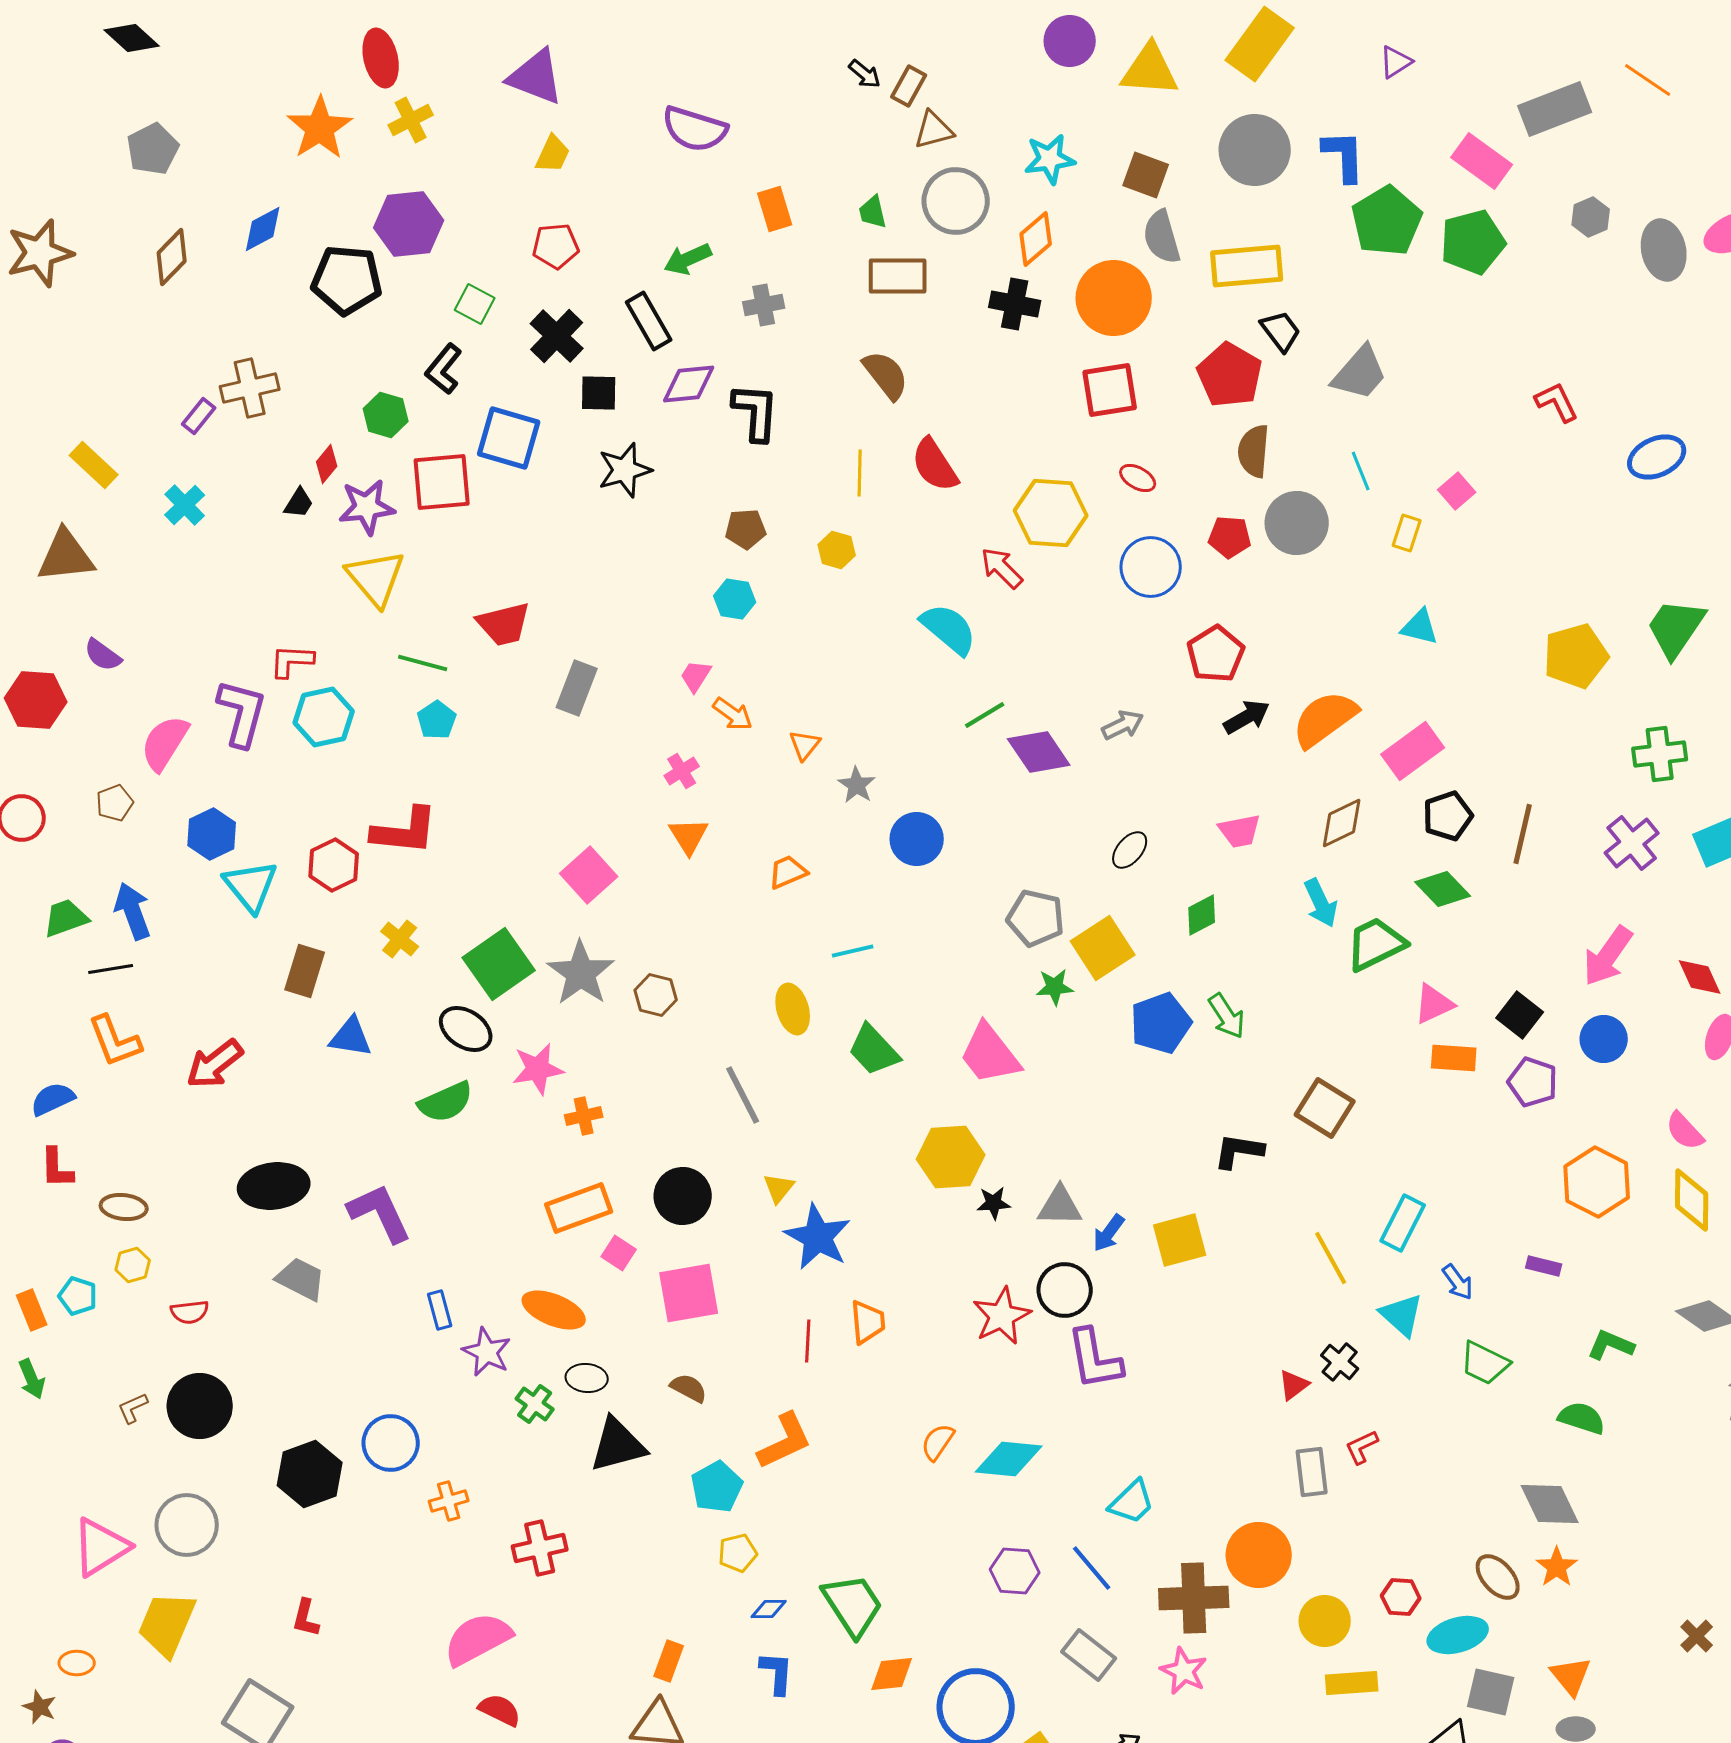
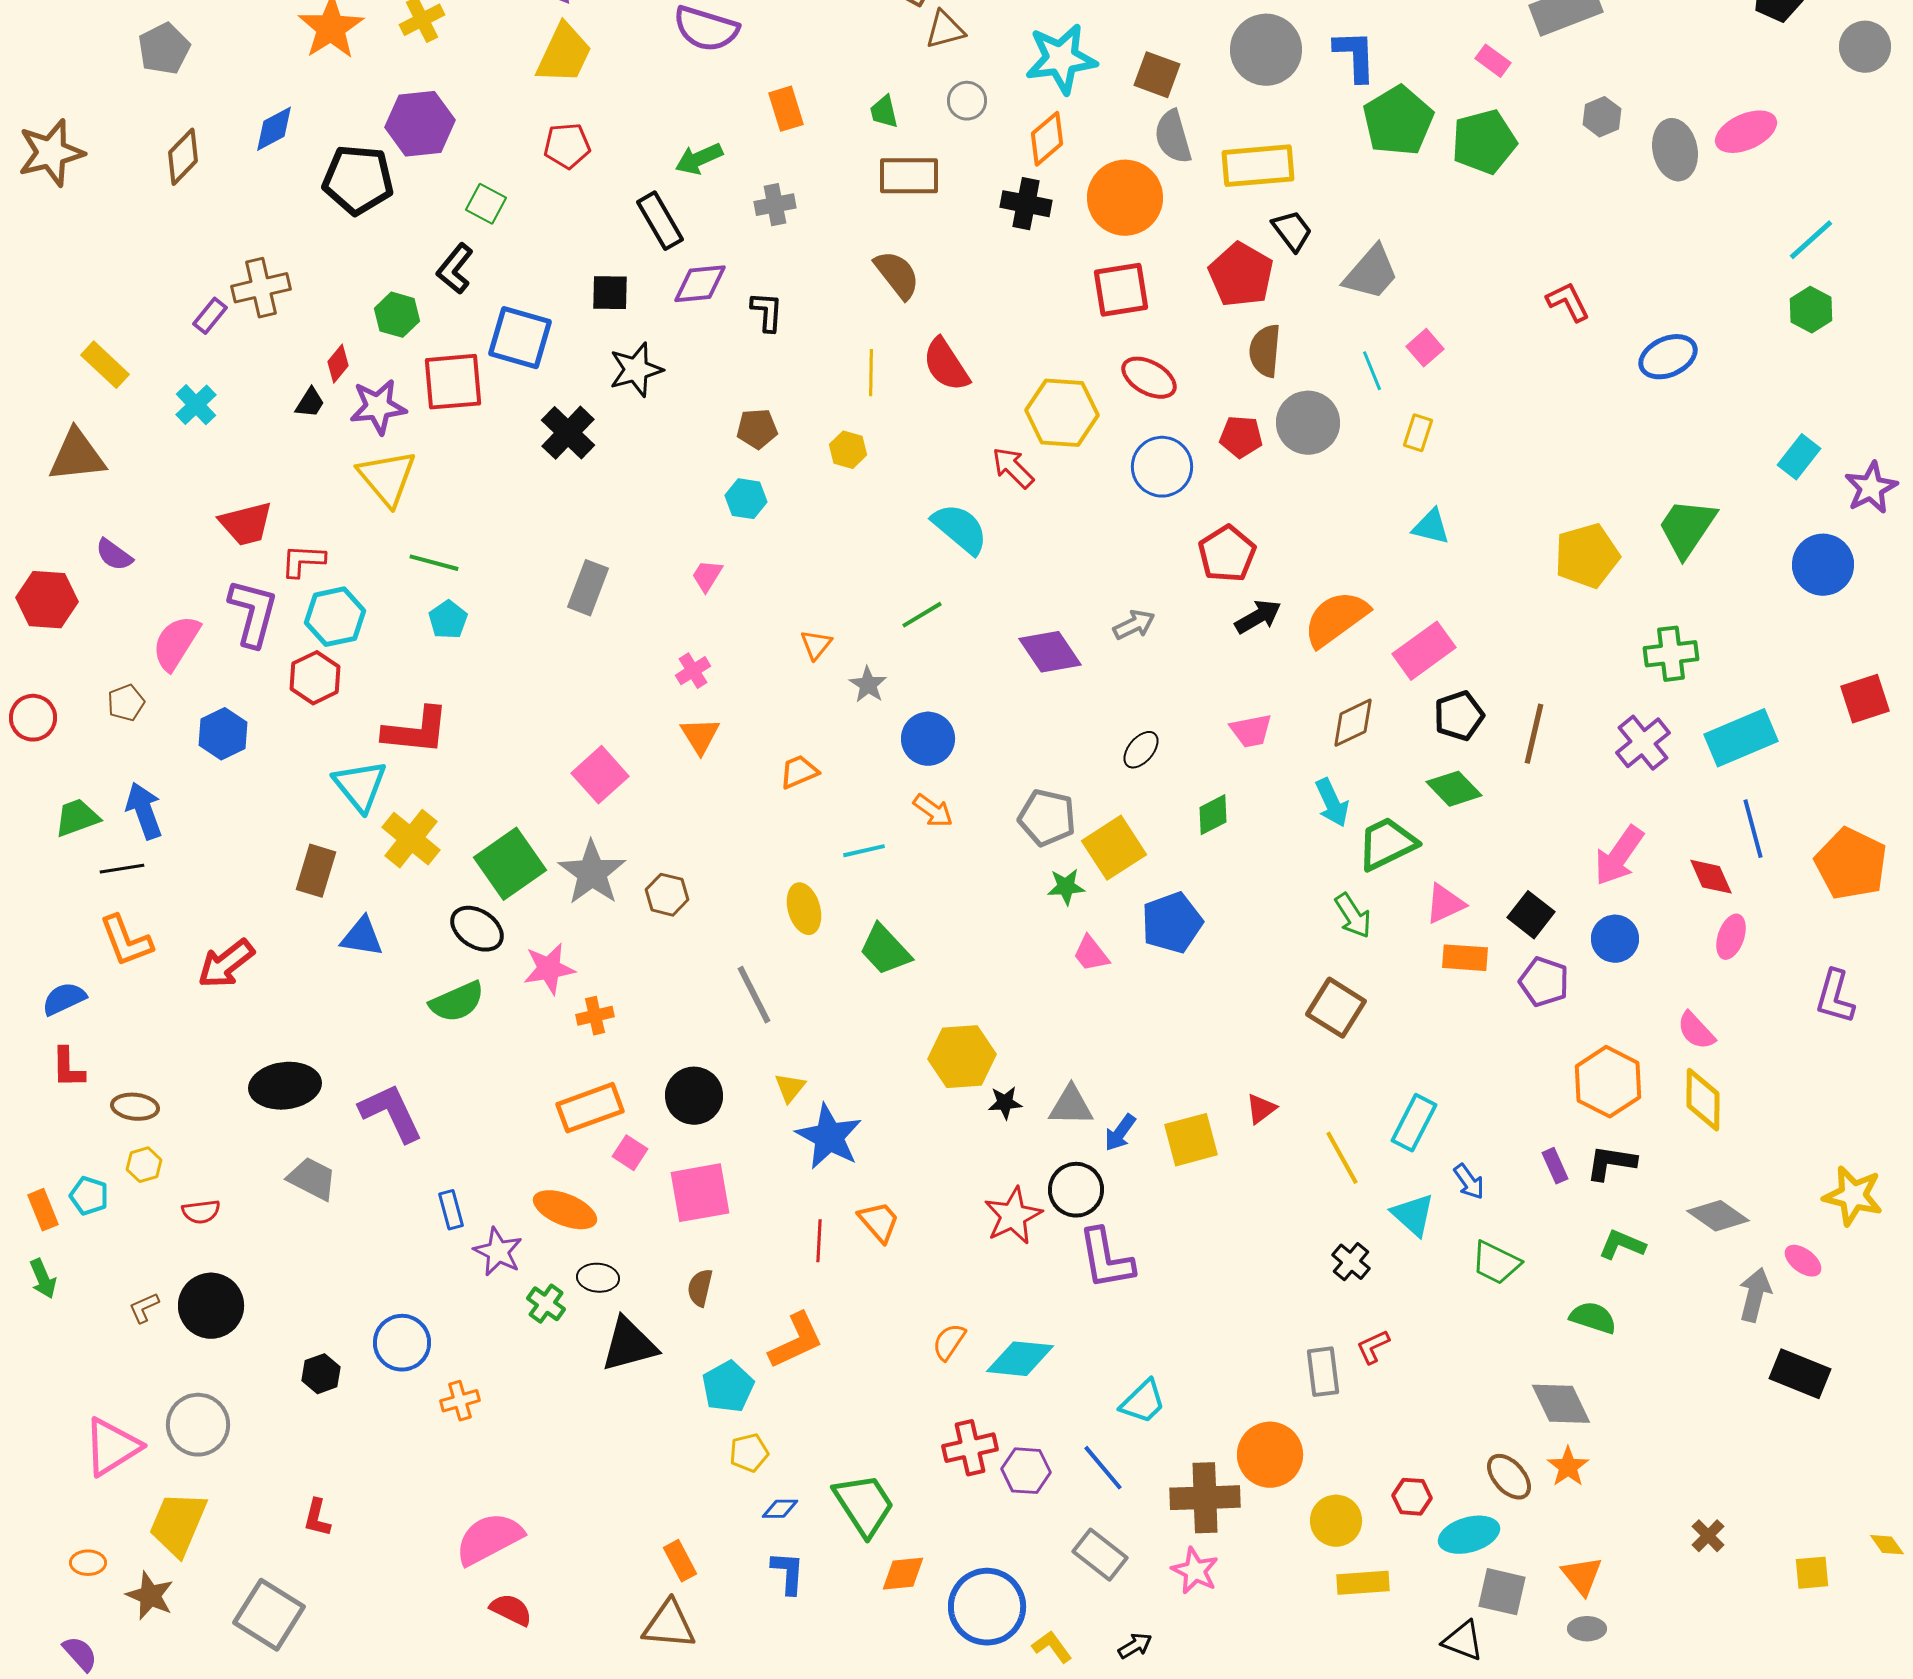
yellow trapezoid: (553, 154) -> (564, 54), size x1.6
cyan star: (1050, 159) -> (1061, 59), size x1.4
pink rectangle: (1482, 161) -> (1493, 61), size x0.6
gray circle: (956, 201) -> (967, 101), size x0.6
black cross: (557, 336) -> (568, 433), moved
black L-shape: (756, 412) -> (767, 312), size x0.7
red ellipse: (1138, 478) -> (1149, 378), size x1.5
pink square: (1457, 491) -> (1425, 348), moved
red trapezoid: (504, 624) -> (246, 524), moved
orange arrow: (733, 714) -> (933, 811), moved
green line: (985, 715) -> (922, 615), moved
red hexagon: (334, 865) -> (315, 678), moved
cyan triangle: (251, 886) -> (360, 786), moved
yellow cross: (400, 939) -> (411, 839), size x1.5
green arrow: (1227, 1016) -> (1353, 916), moved
pink trapezoid: (990, 1054) -> (1091, 954), moved, size x0.6
black L-shape: (1239, 1151) -> (1611, 1163), moved
purple rectangle: (1544, 1266) -> (1555, 1166), turned 52
orange trapezoid: (868, 1322) -> (879, 1222), turned -36
red triangle: (1294, 1385) -> (1261, 1109), moved
brown semicircle: (689, 1388) -> (700, 1288), turned -105
black hexagon: (310, 1474) -> (321, 1374), size x0.6
red cross: (540, 1548) -> (970, 1448), moved
orange rectangle: (669, 1661) -> (680, 1561), turned -48
brown star: (40, 1707) -> (150, 1596), moved, size x1.4

